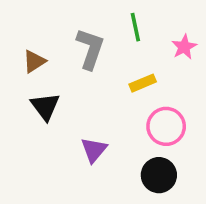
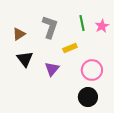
green line: (135, 27) -> (82, 23), moved
yellow rectangle: (143, 83) -> (70, 48), moved
purple triangle: (94, 150) -> (52, 69), moved

